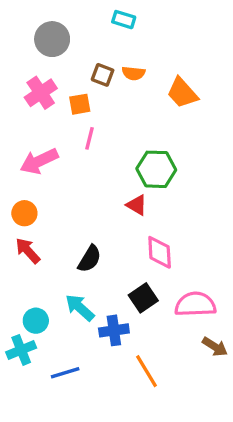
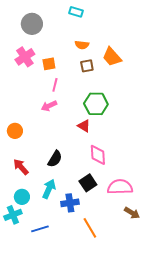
brown square: (103, 75) -> (87, 66), moved, turned -32
pink arrow: (39, 161) -> (49, 106), moved, size x0.7
red arrow: (28, 251) -> (21, 167), moved
cyan arrow: (80, 308) -> (49, 189), turned 72

